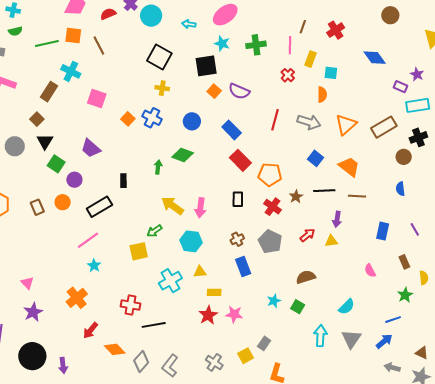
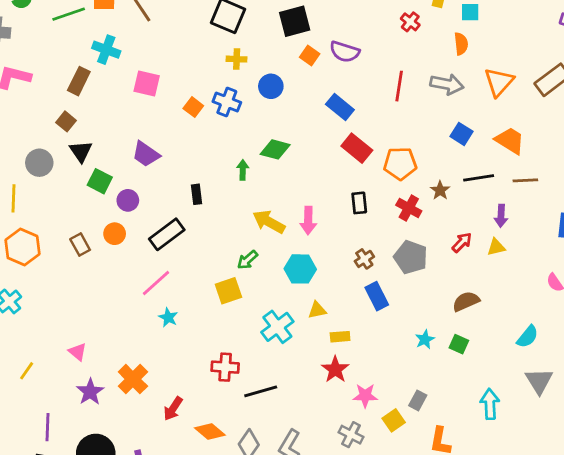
blue circle: (192, 121) -> (271, 86), moved
orange cross: (77, 298) -> (133, 379), moved
pink star: (234, 314) -> (365, 396), moved
cyan arrow: (320, 336) -> (490, 404), moved

